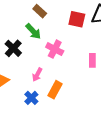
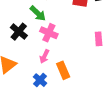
pink cross: (55, 49) -> (49, 33), moved
orange rectangle: (55, 90) -> (63, 70), turned -48

